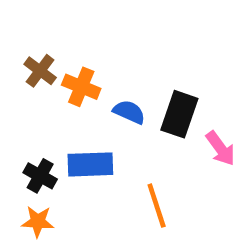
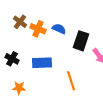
blue semicircle: (129, 112) -> (59, 29), moved
black cross: (40, 176) -> (12, 59), moved

